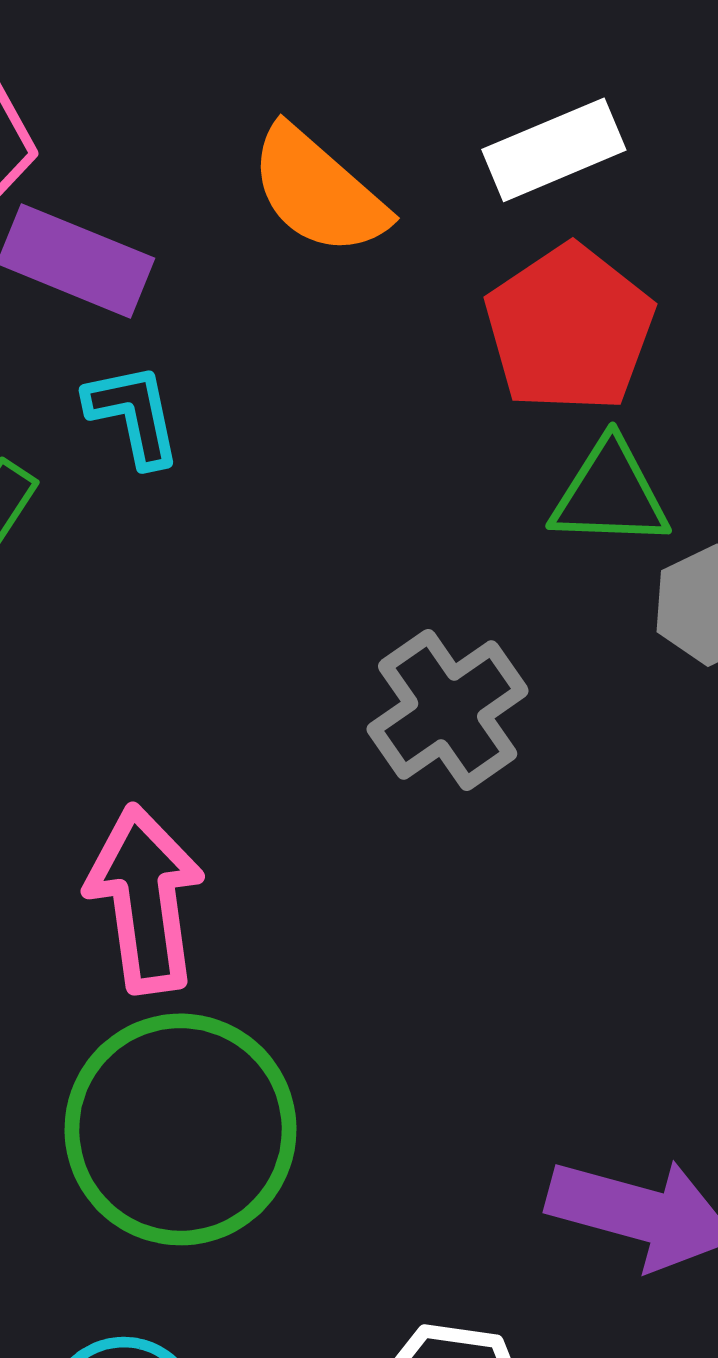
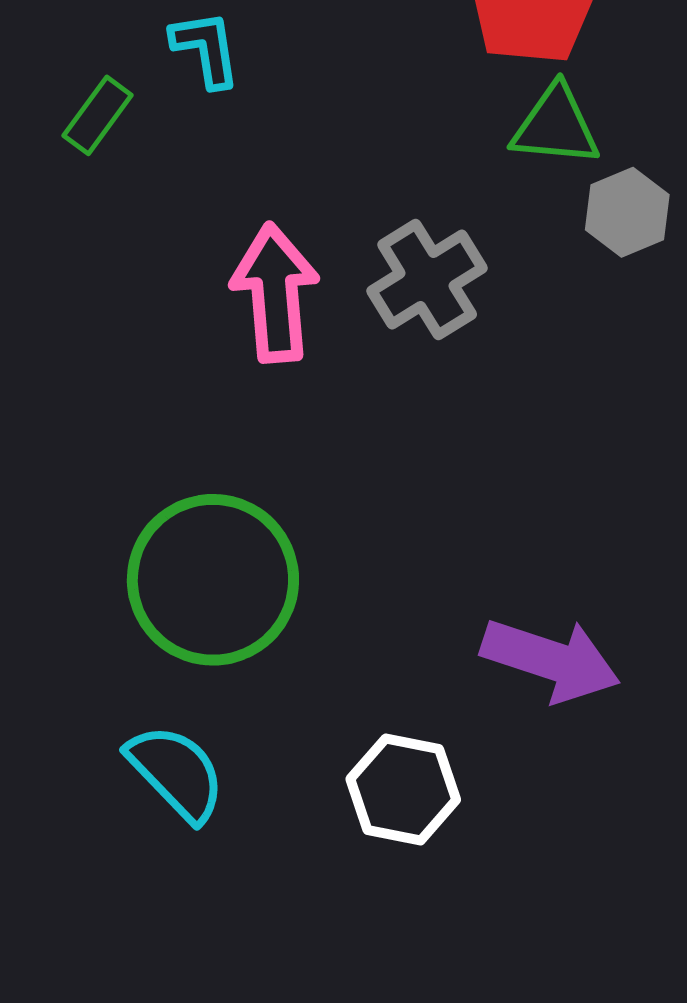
pink arrow: (145, 899) -> (275, 293), moved

